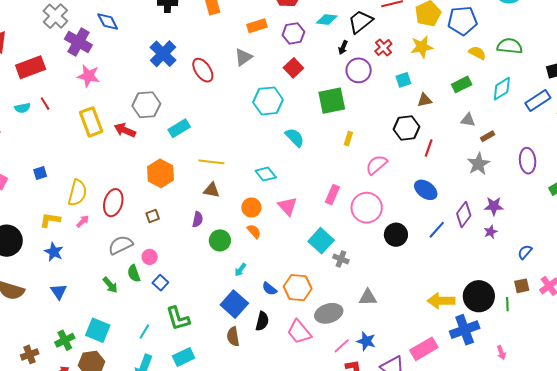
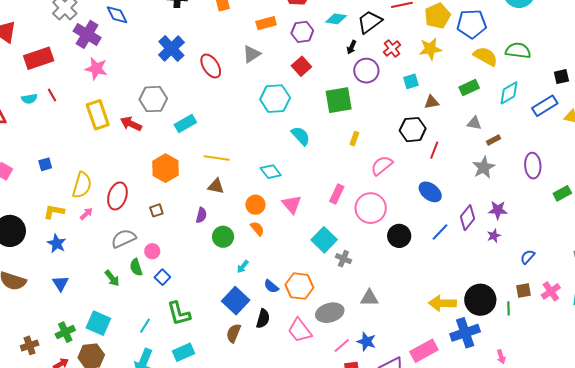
yellow semicircle: (477, 53) -> (486, 56), size x1.4
brown semicircle: (233, 337) -> (234, 333), turned 30

